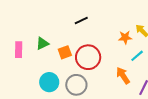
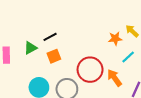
black line: (81, 21) -> (50, 37), moved
red circle: (88, 57) -> (90, 70), moved

